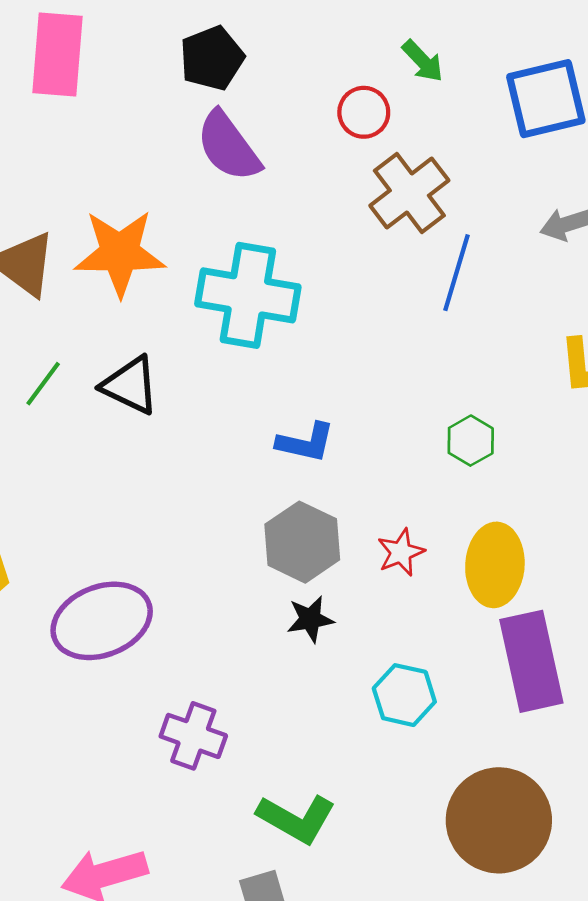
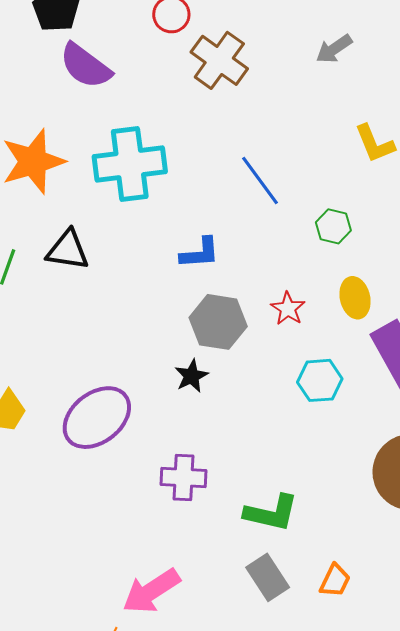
blue line: (456, 273) -> (260, 180), moved, turned -36
green hexagon: (471, 441) -> (333, 226), moved
yellow ellipse: (495, 565) -> (355, 298), size x0.7
black star: (310, 619) -> (191, 376), moved
cyan hexagon: (404, 695) -> (320, 380), moved

